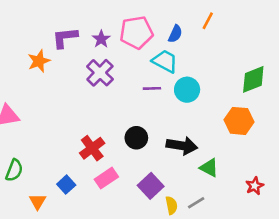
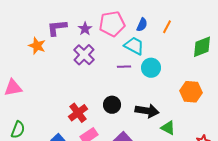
orange line: (208, 21) -> (167, 27), moved
orange star: (39, 61) -> (37, 46), turned -30
green diamond: (253, 79) -> (202, 47), moved

